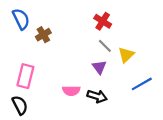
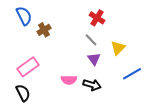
gray line: (105, 46) -> (91, 40), moved
pink rectangle: (25, 76) -> (28, 67), turned 40

